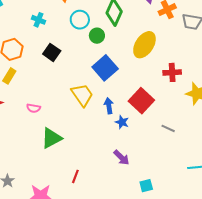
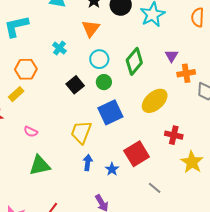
green circle: (97, 36) -> (104, 82), moved
black square: (52, 52) -> (75, 85), moved
yellow trapezoid: (82, 95) -> (81, 132), turned -140
blue arrow: (109, 106) -> (88, 163), moved

